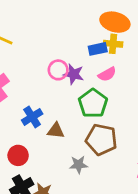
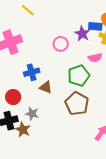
blue rectangle: (98, 49) -> (95, 26), moved
purple star: (74, 74) -> (82, 34), moved
gray star: (79, 165) -> (32, 114), moved

